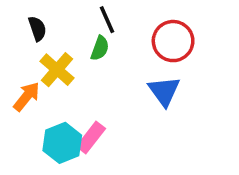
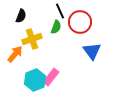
black semicircle: (37, 29) -> (21, 16), turned 40
red circle: (173, 41) -> (80, 22), moved
yellow cross: (57, 70) -> (32, 39), turned 30

